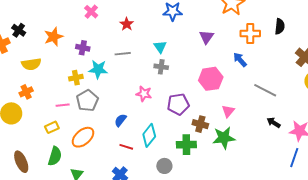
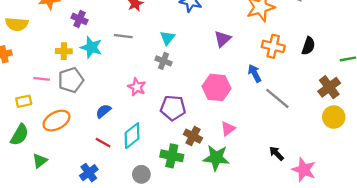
gray line: (265, 90) -> (277, 98), moved

